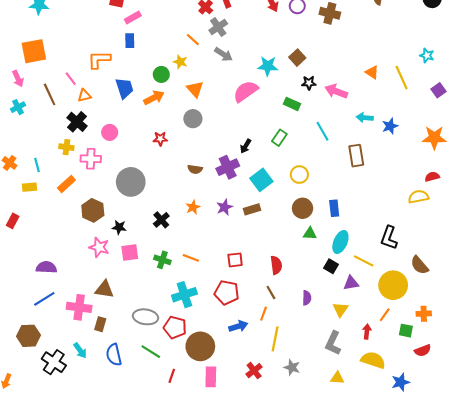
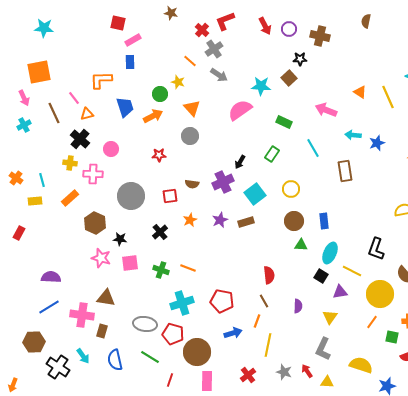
black star: (309, 83) -> (300, 59), moved
red square: (235, 260) -> (170, 196), moved
red arrow: (367, 332) -> (307, 371), moved, turned -40

